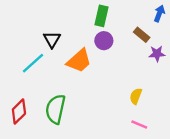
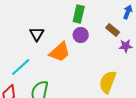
cyan line: (33, 63) -> (21, 67), moved
yellow semicircle: (136, 96) -> (108, 82), size x1.6

